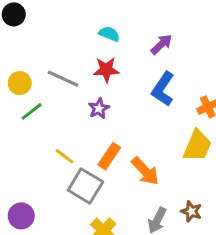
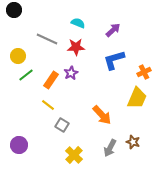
gray line: (63, 79) -> (47, 39), moved
blue L-shape: (163, 89) -> (114, 60), turned 40
orange rectangle: (109, 156) -> (51, 80), moved
gray square: (85, 186) -> (62, 125), size x0.6

